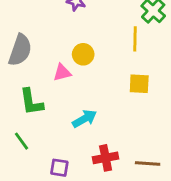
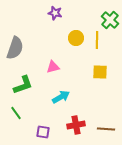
yellow circle: (83, 54) -> (76, 38), moved
pink triangle: (62, 72) -> (53, 67), moved
green L-shape: (31, 102) -> (23, 85), turned -100

